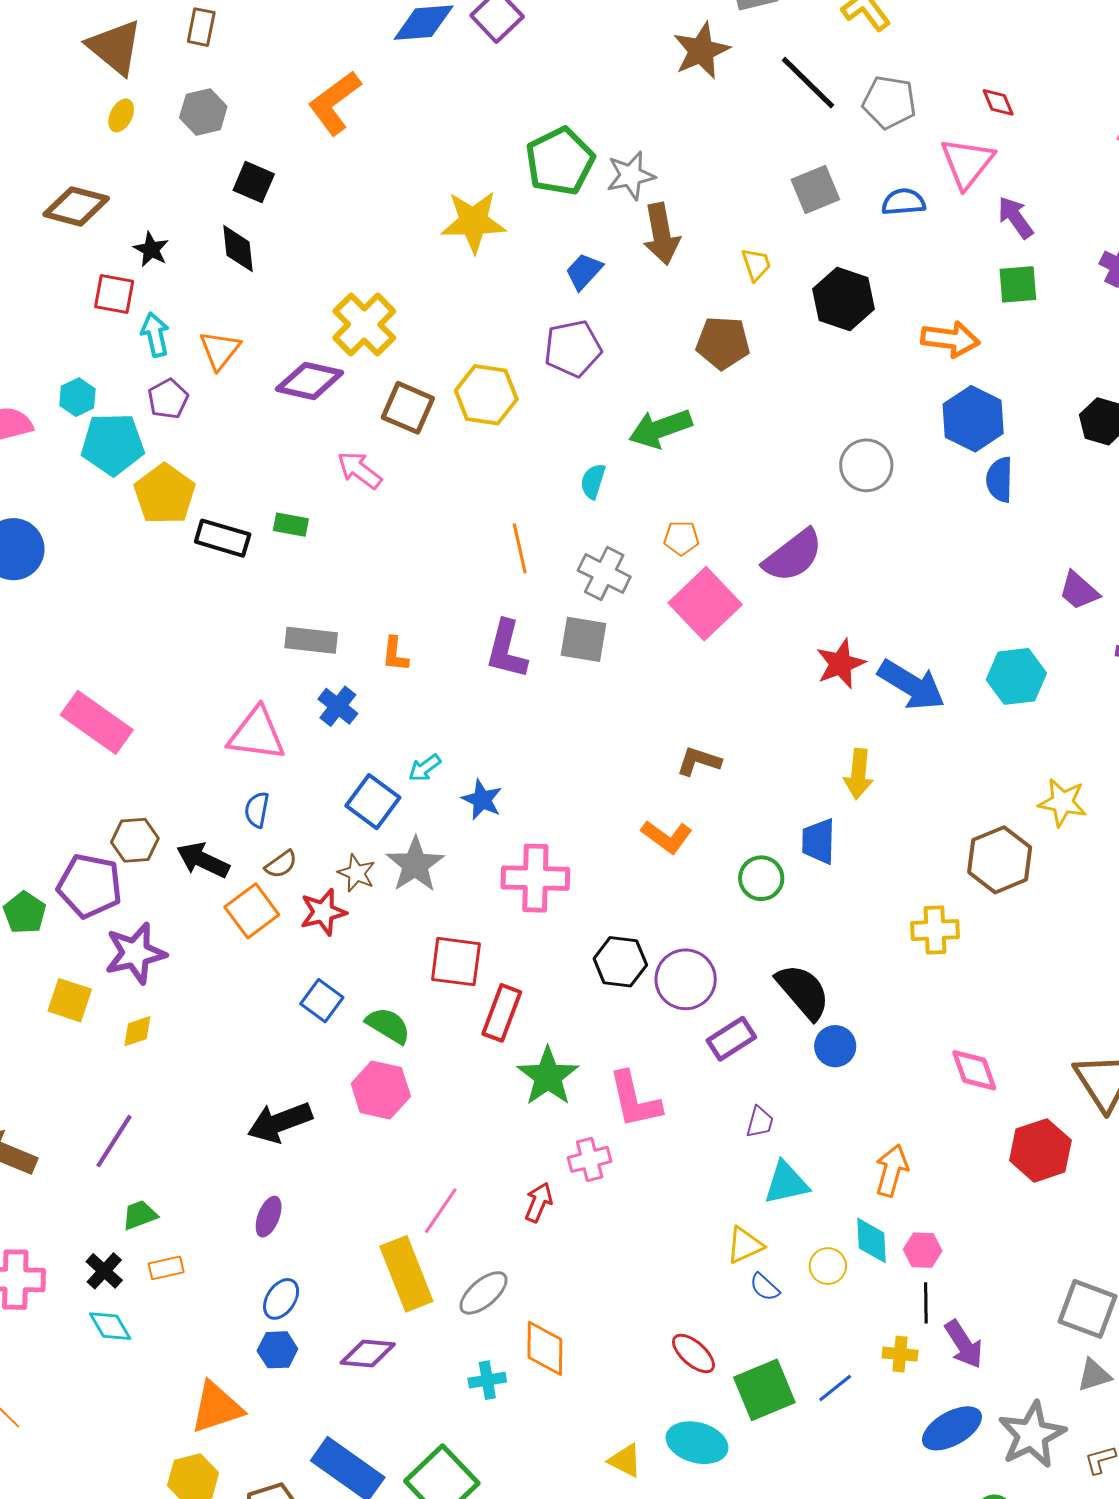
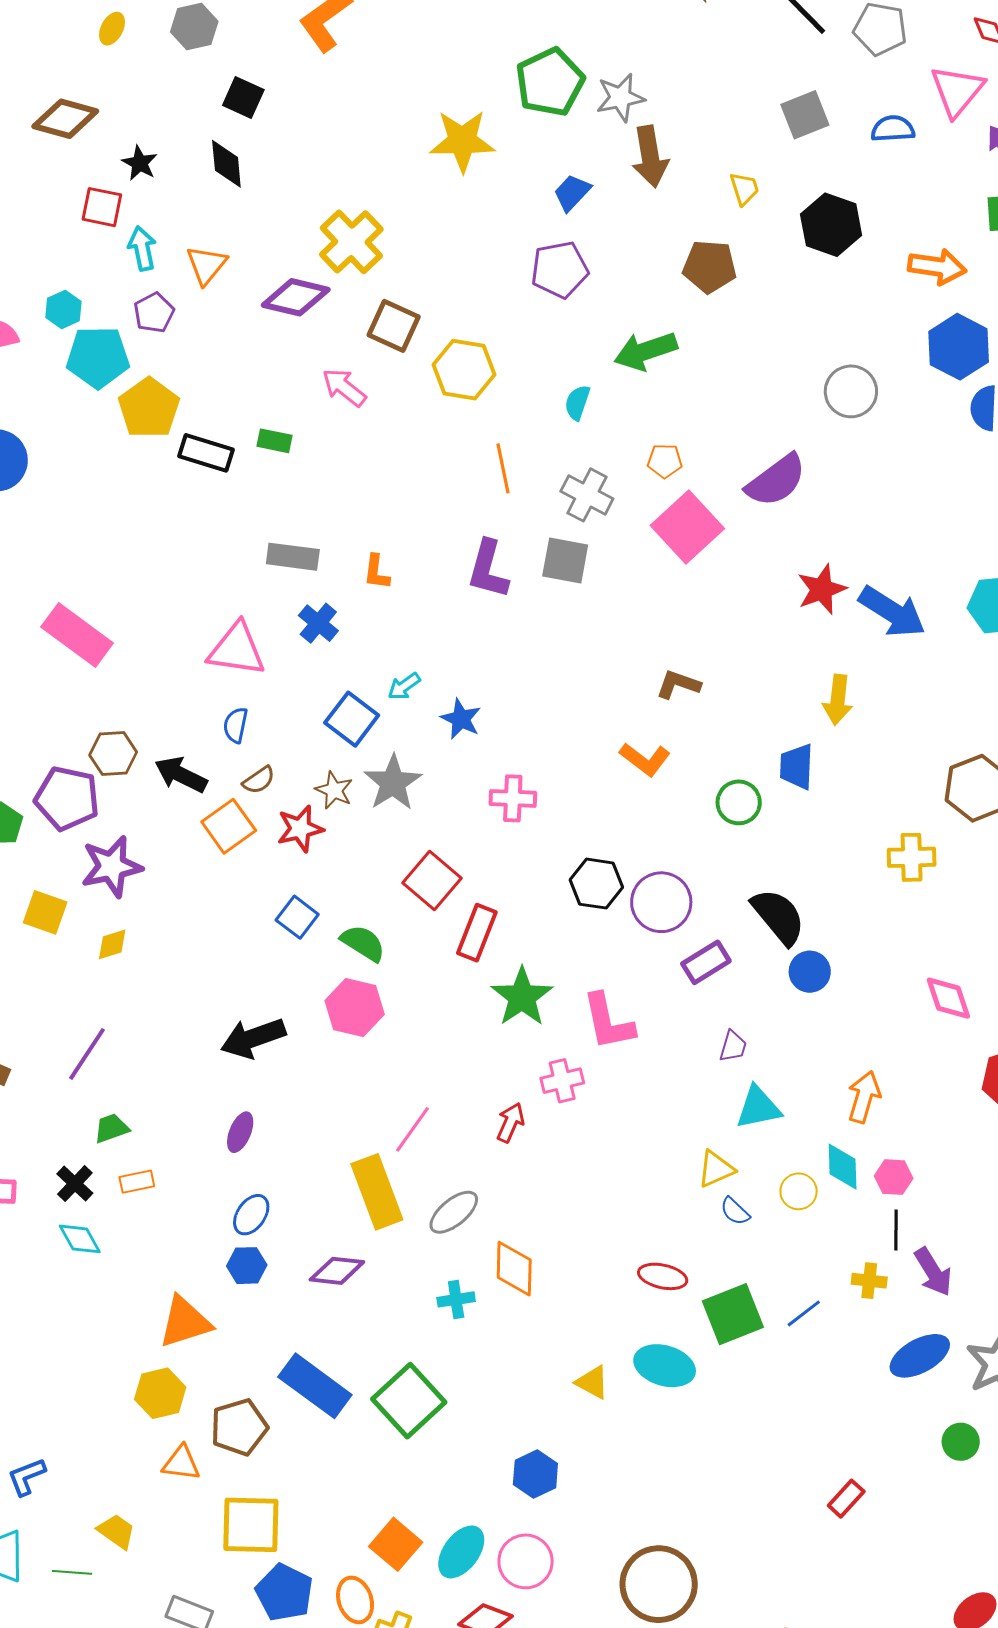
yellow hexagon: (486, 395) -> (464, 370), moved
pink cross: (535, 878) -> (513, 798), size x0.7
red square: (456, 962) -> (432, 880), turned 32
red ellipse: (693, 1353) -> (663, 1276), turned -30

